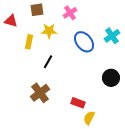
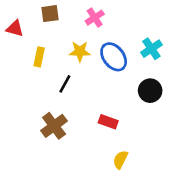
yellow star: (49, 31) -> (80, 51), moved
black circle: (111, 78) -> (150, 91), moved
red rectangle: (78, 103) -> (108, 122), moved

